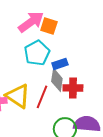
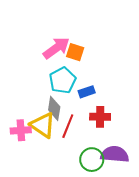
gray diamond: (57, 80) -> (54, 108), moved

